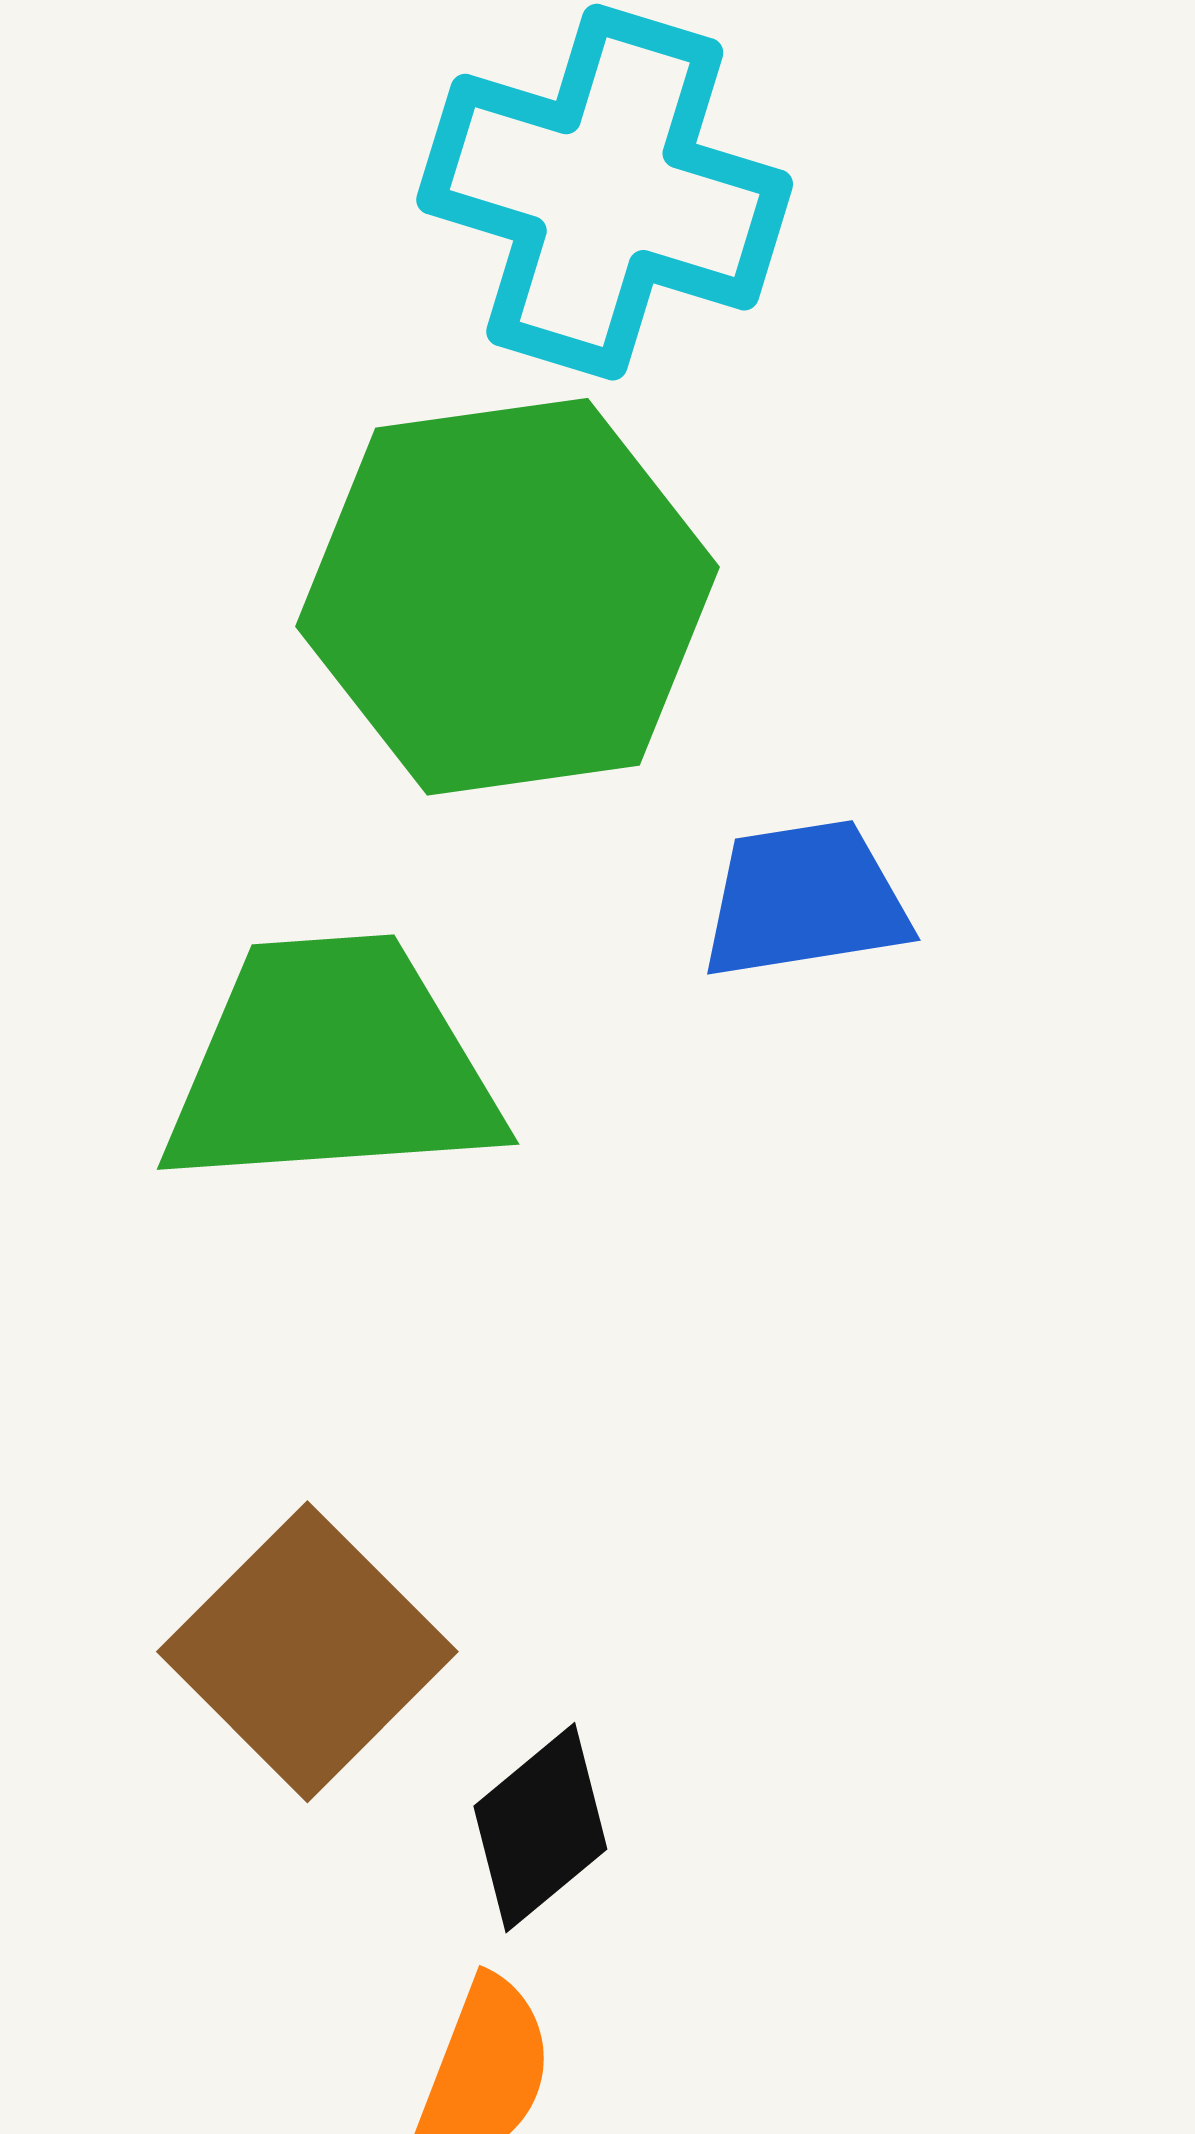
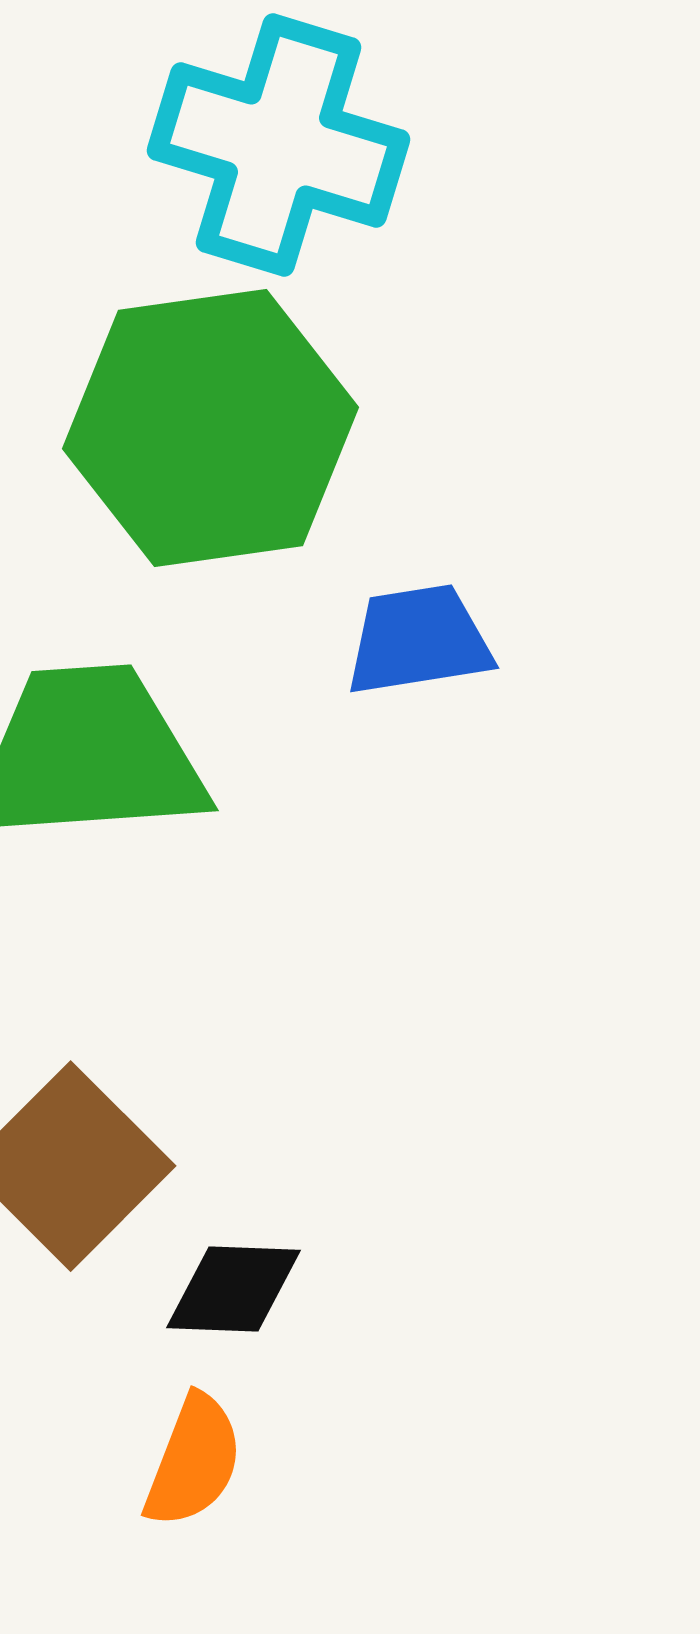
black diamond: (540, 1828) -> (234, 1289), turned 42

